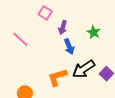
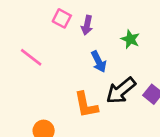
purple arrow: (63, 27) -> (87, 25), moved
orange L-shape: (57, 77) -> (86, 105), turned -80

